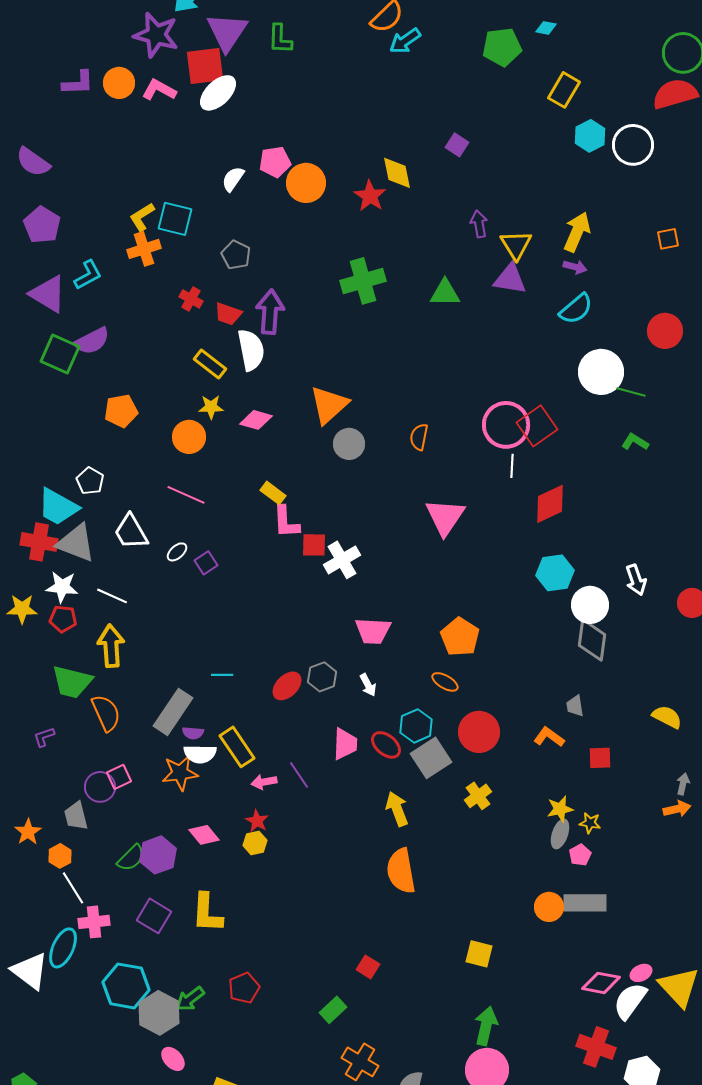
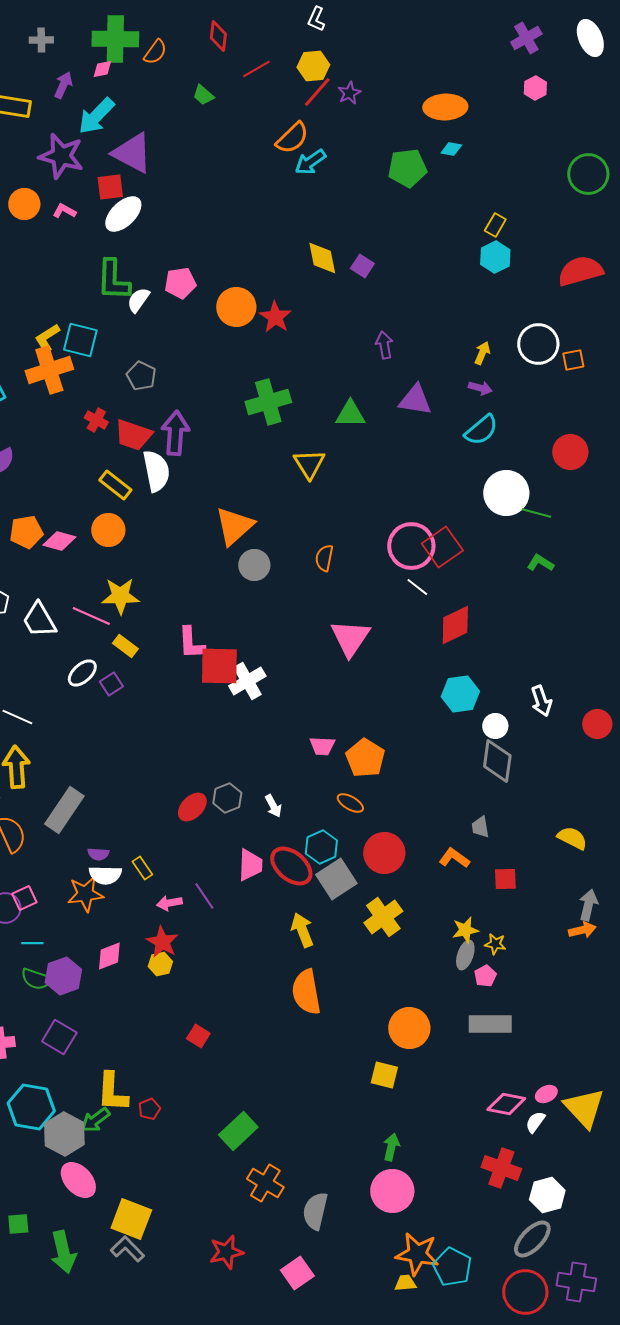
purple triangle: (227, 32) -> (132, 153), turned -36
green L-shape: (280, 39) -> (113, 280), moved, size x1.4
red square: (205, 66) -> (110, 187), size x0.7
pink L-shape: (159, 90) -> (64, 211), size x0.7
yellow rectangle: (564, 90) -> (495, 225), moved, size x0.7
red semicircle: (675, 94) -> (580, 271), moved
white circle: (633, 145) -> (538, 344), moved
yellow diamond: (397, 173) -> (322, 258), moved
orange circle: (306, 183) -> (236, 307), moved
yellow arrow: (577, 232) -> (482, 353), size x0.6
yellow triangle: (516, 245) -> (309, 464), moved
orange cross: (144, 249) -> (49, 370), size x1.4
red trapezoid: (228, 314) -> (133, 435), size x1.4
yellow star: (211, 407) -> (120, 596), moved, size x1.5
pink diamond: (256, 420) -> (59, 541), moved
orange circle: (189, 437) -> (108, 530), moved
white line: (512, 466) -> (417, 587), turned -55
yellow rectangle: (273, 493) -> (125, 646), moved
white trapezoid: (131, 532) -> (39, 620), moved
red square: (314, 545) -> (219, 666), size x1.6
white ellipse: (177, 552) -> (82, 673), size x1.4
white circle: (590, 605) -> (495, 726), size x0.7
pink trapezoid: (373, 631) -> (322, 746), moved, size x0.7
cyan line: (222, 675) -> (32, 943), moved
gray rectangle: (173, 712) -> (64, 810), moved
red ellipse: (386, 745) -> (291, 866), size x1.4
yellow rectangle: (237, 747) -> (142, 868), size x0.6
gray arrow: (683, 784) -> (588, 905), size x1.4
yellow cross: (478, 796) -> (383, 917), size x1.4
red star: (257, 821) -> (162, 942), size x1.4
pink diamond: (204, 835) -> (109, 956), turned -72
green semicircle: (131, 858) -> (36, 979), turned 64
orange circle: (549, 907) -> (409, 1028), moved, size x1.4
yellow L-shape: (207, 913) -> (112, 1092), moved
red square: (368, 967) -> (198, 1036), moved
red pentagon: (244, 988) -> (149, 1109), size x0.7
white semicircle: (630, 1001) -> (535, 1122), size x0.6
green rectangle: (333, 1010) -> (238, 1131), size x1.4
green arrow: (486, 1026) -> (391, 1147), size x0.7
pink ellipse: (173, 1059) -> (78, 1180), size x1.5

